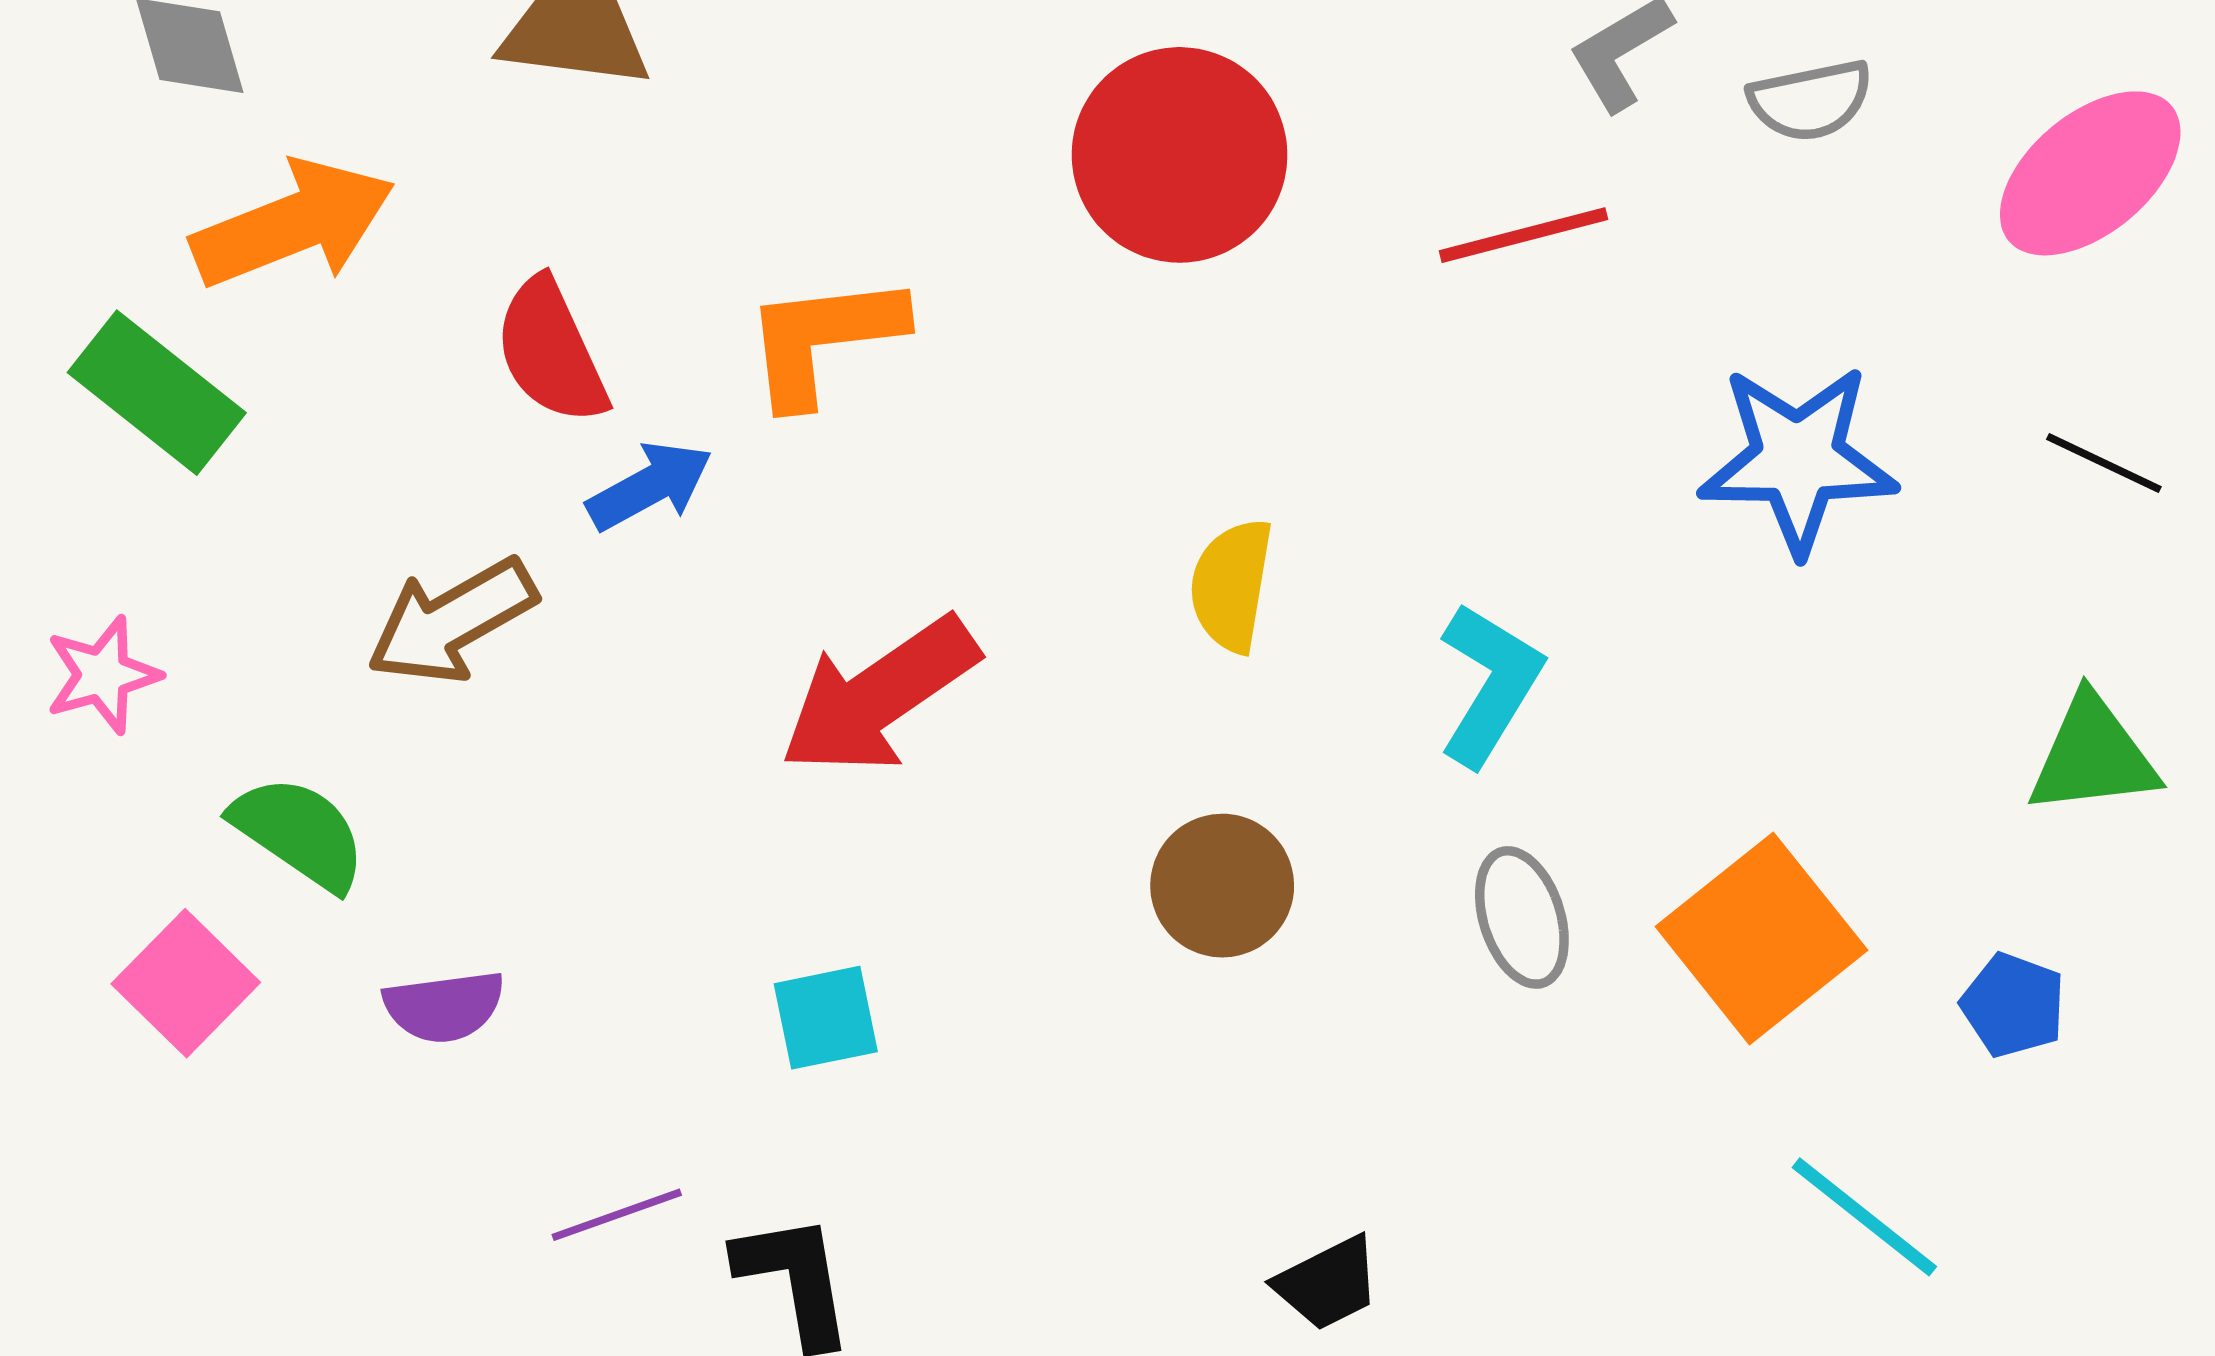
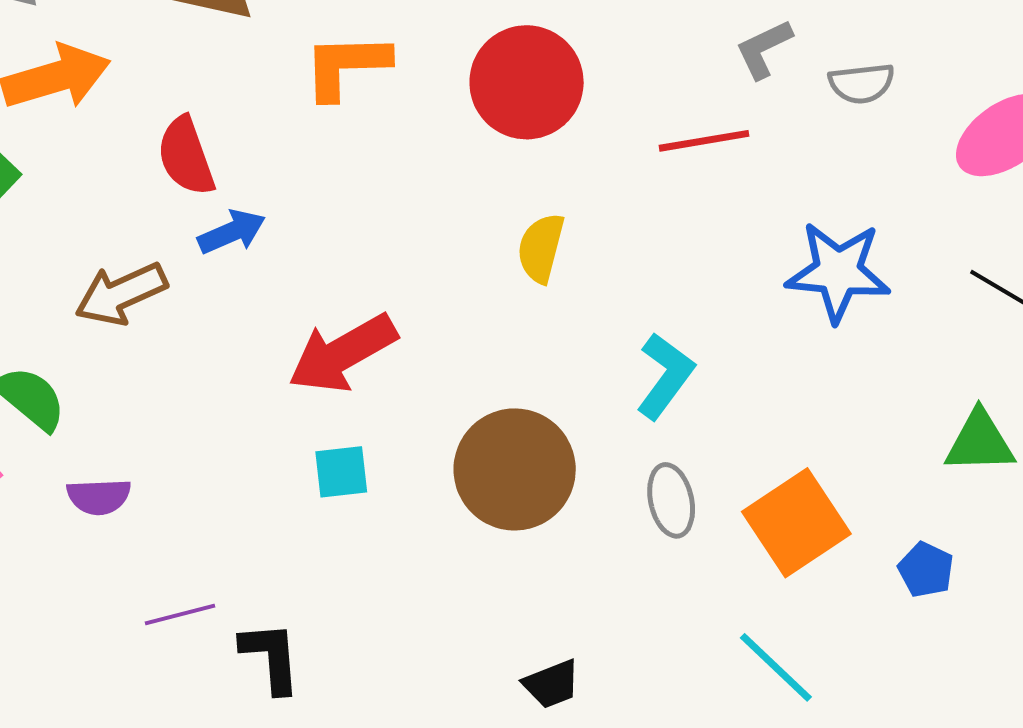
orange L-shape: (823, 339) -> (346, 66), moved
yellow semicircle: (1231, 585) -> (541, 248), moved
brown circle: (1222, 886) -> (515, 469), size x1.6
cyan square: (826, 1018) -> (341, 472), moved
cyan line: (1864, 1217) -> (776, 667), moved

